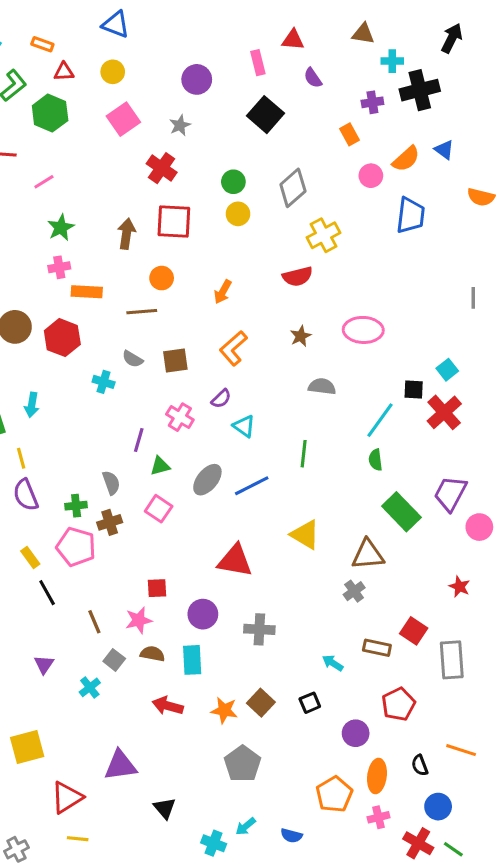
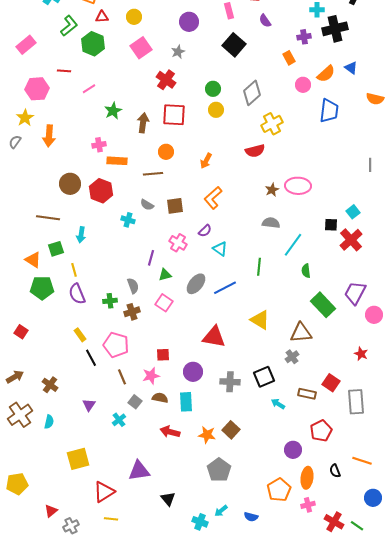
green star: (61, 228) -> (113, 111), moved
brown star: (301, 336) -> (272, 190), moved
cyan line: (380, 420) -> (293, 245), moved
pink pentagon: (76, 547) -> (116, 345), moved
black square: (310, 703) -> (264, 377), moved, size x1.5
blue circle: (438, 807) -> (373, 498), moved

